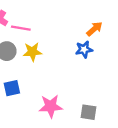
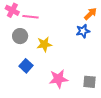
yellow star: (32, 52) -> (44, 44), moved
blue square: (12, 88) -> (26, 66), turned -32

